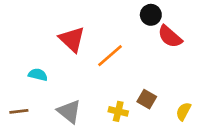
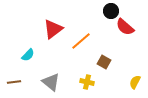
red triangle: (72, 39) -> (53, 29), turned 40
cyan semicircle: (38, 75) -> (28, 55), turned 120
brown square: (147, 99) -> (104, 62), moved

